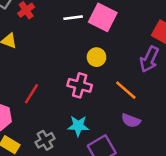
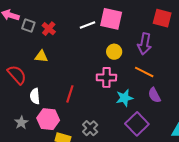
purple arrow: (149, 59) -> (145, 44), moved
purple semicircle: (131, 121) -> (154, 95), turned 56
cyan star: (78, 126) -> (124, 98), moved

